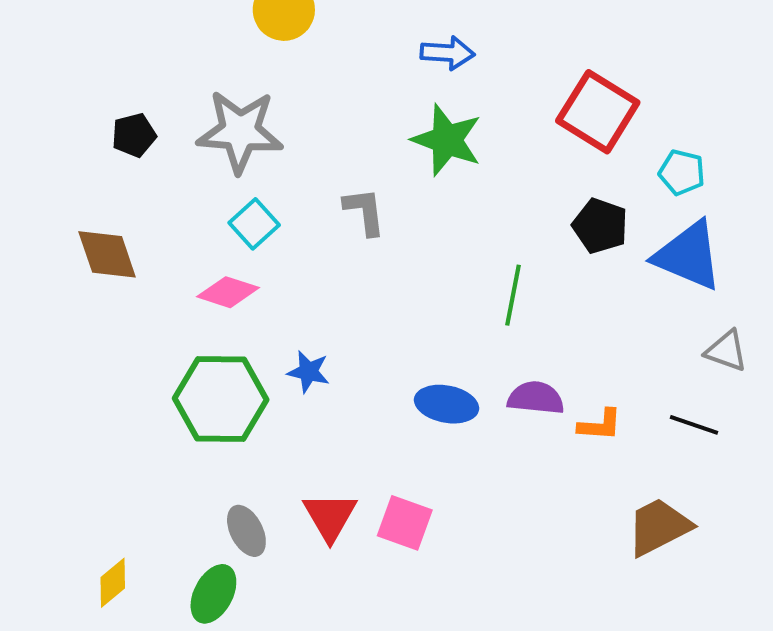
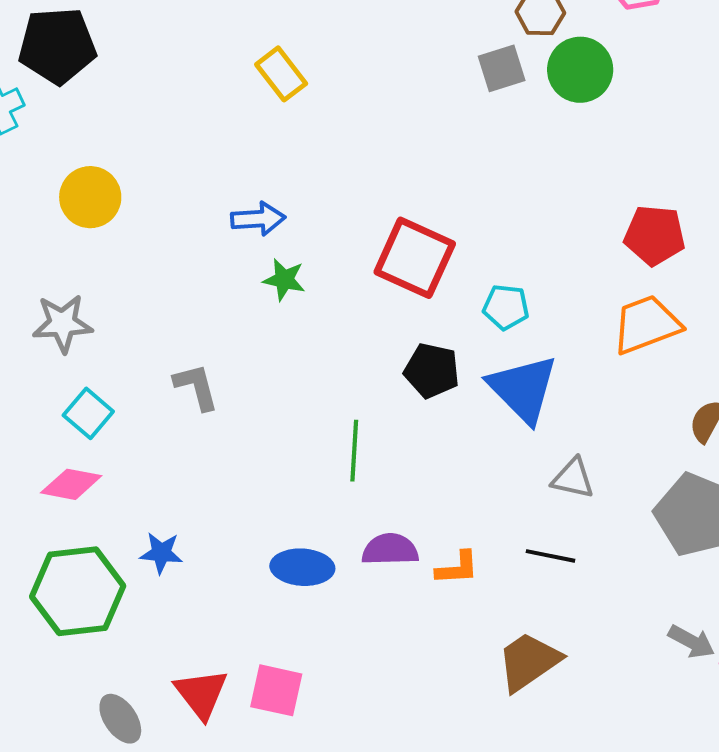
gray star: (240, 131) -> (62, 323), size x0.7
green star: (447, 140) -> (284, 280), moved, size x0.6
blue triangle: (688, 256) -> (523, 389), turned 30

